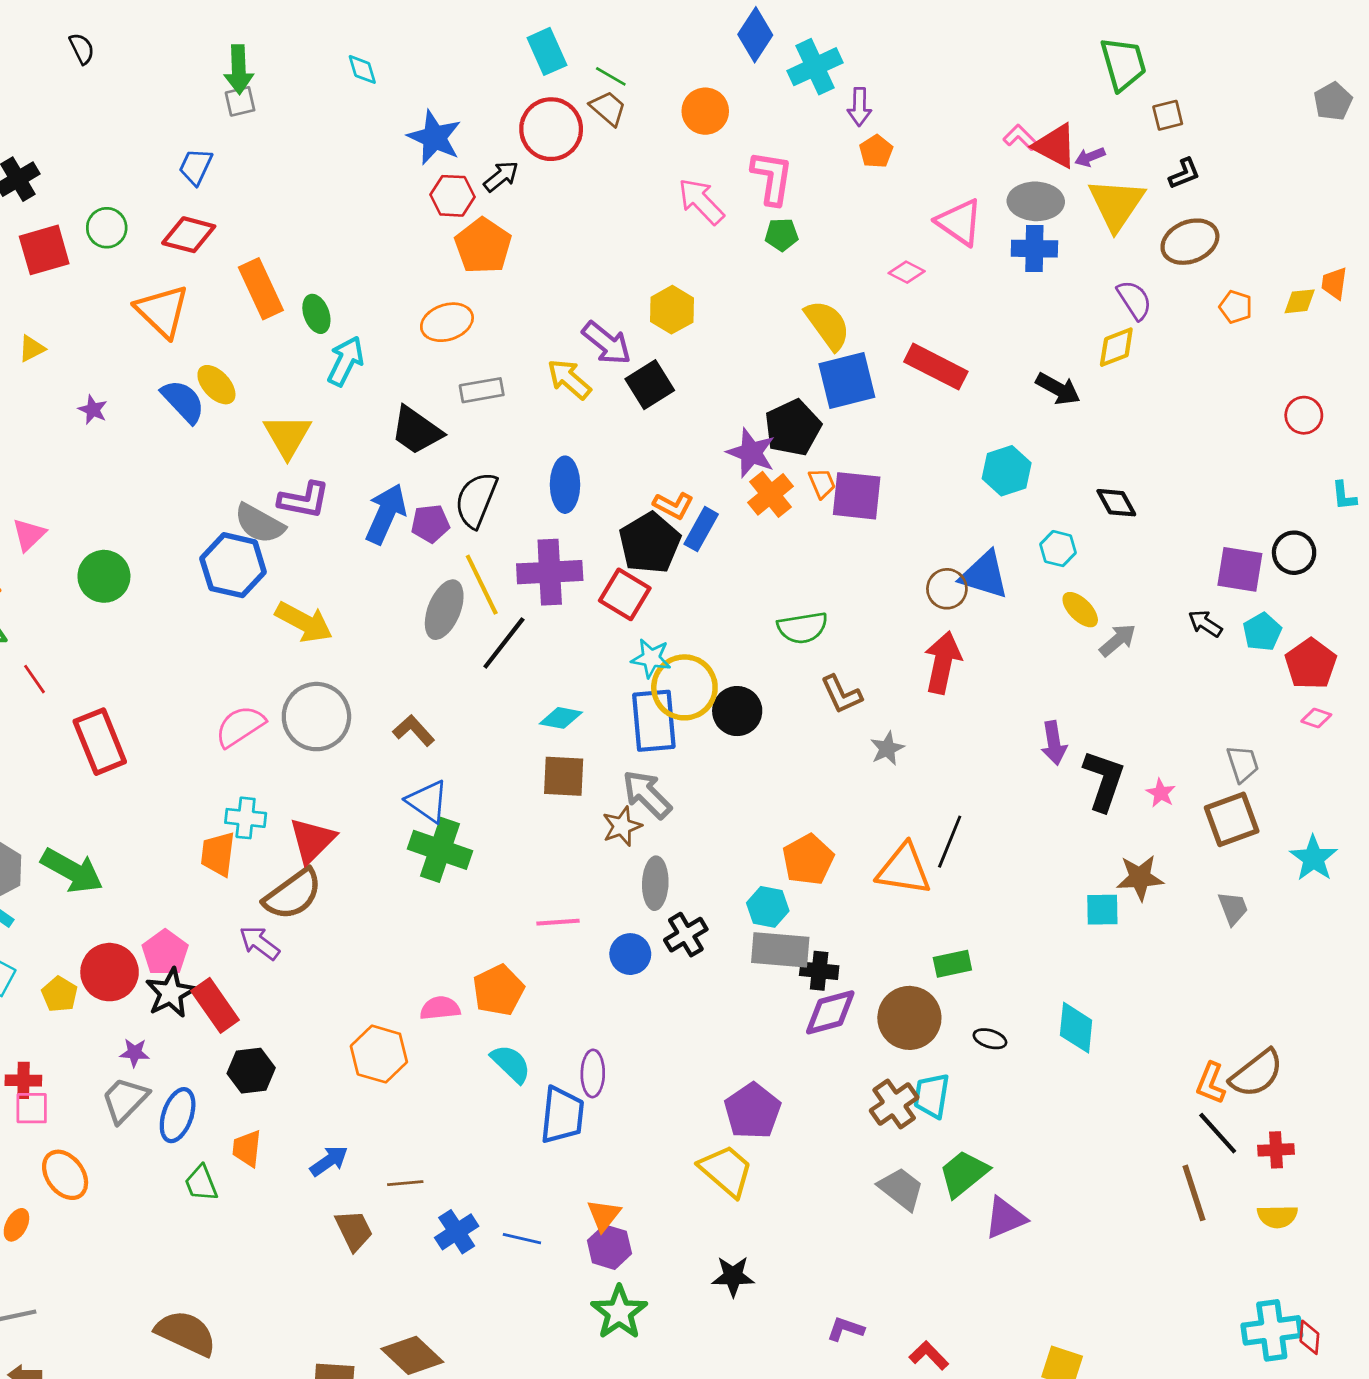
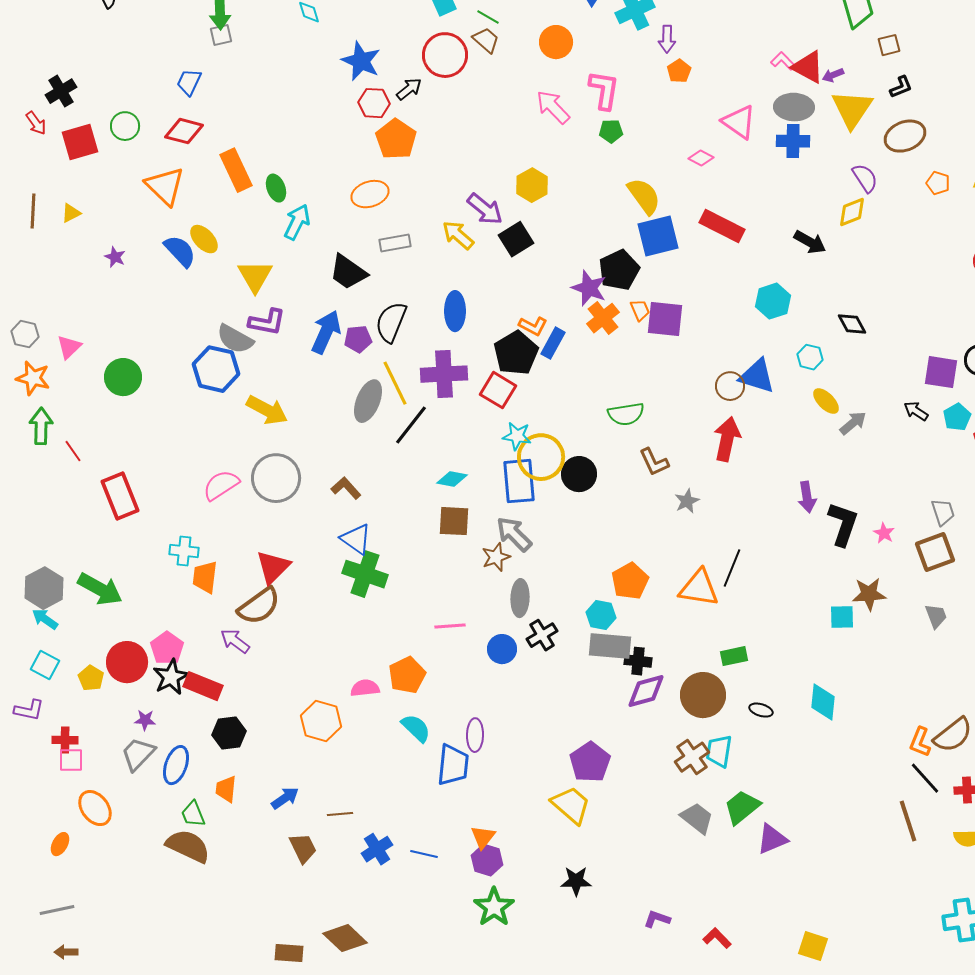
cyan cross: (246, 818) -> (184, 551), moved
red rectangle: (215, 1005) -> (203, 686), turned -33
brown semicircle: (186, 1333) -> (188, 846), moved

